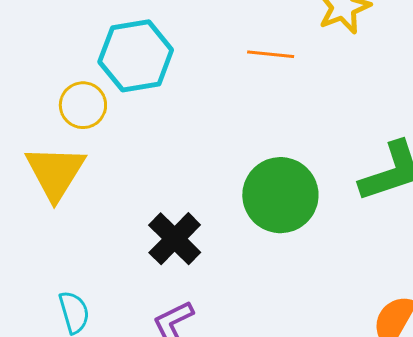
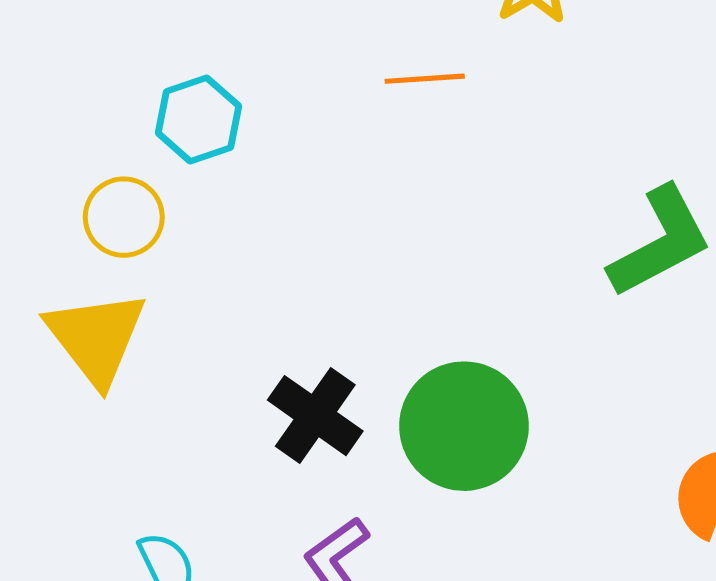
cyan hexagon: (136, 56) -> (198, 120), size x0.7
green circle: (280, 195) -> (464, 426), moved

